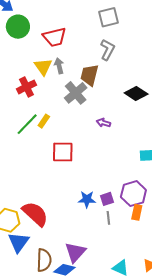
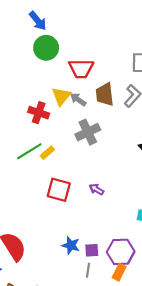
gray arrow: (59, 66) -> (78, 99), turned -56
brown trapezoid: (89, 75) -> (105, 94), moved, turned -35
red cross: (26, 87) -> (39, 113), turned 30
purple arrow: (103, 123) -> (97, 189), moved

